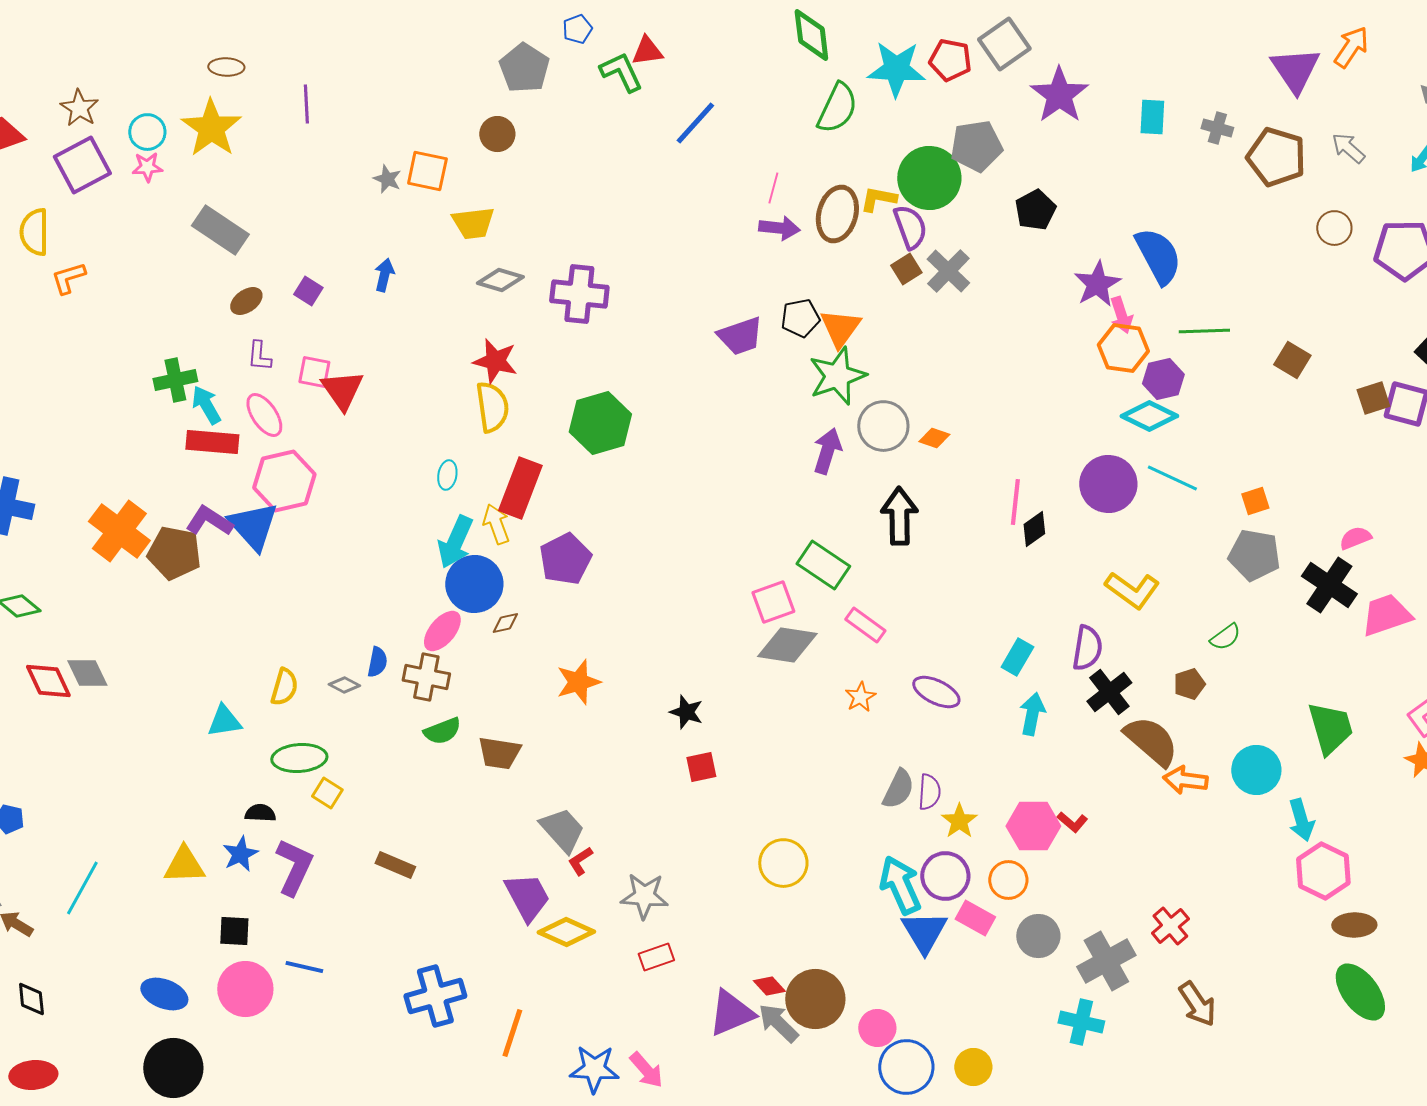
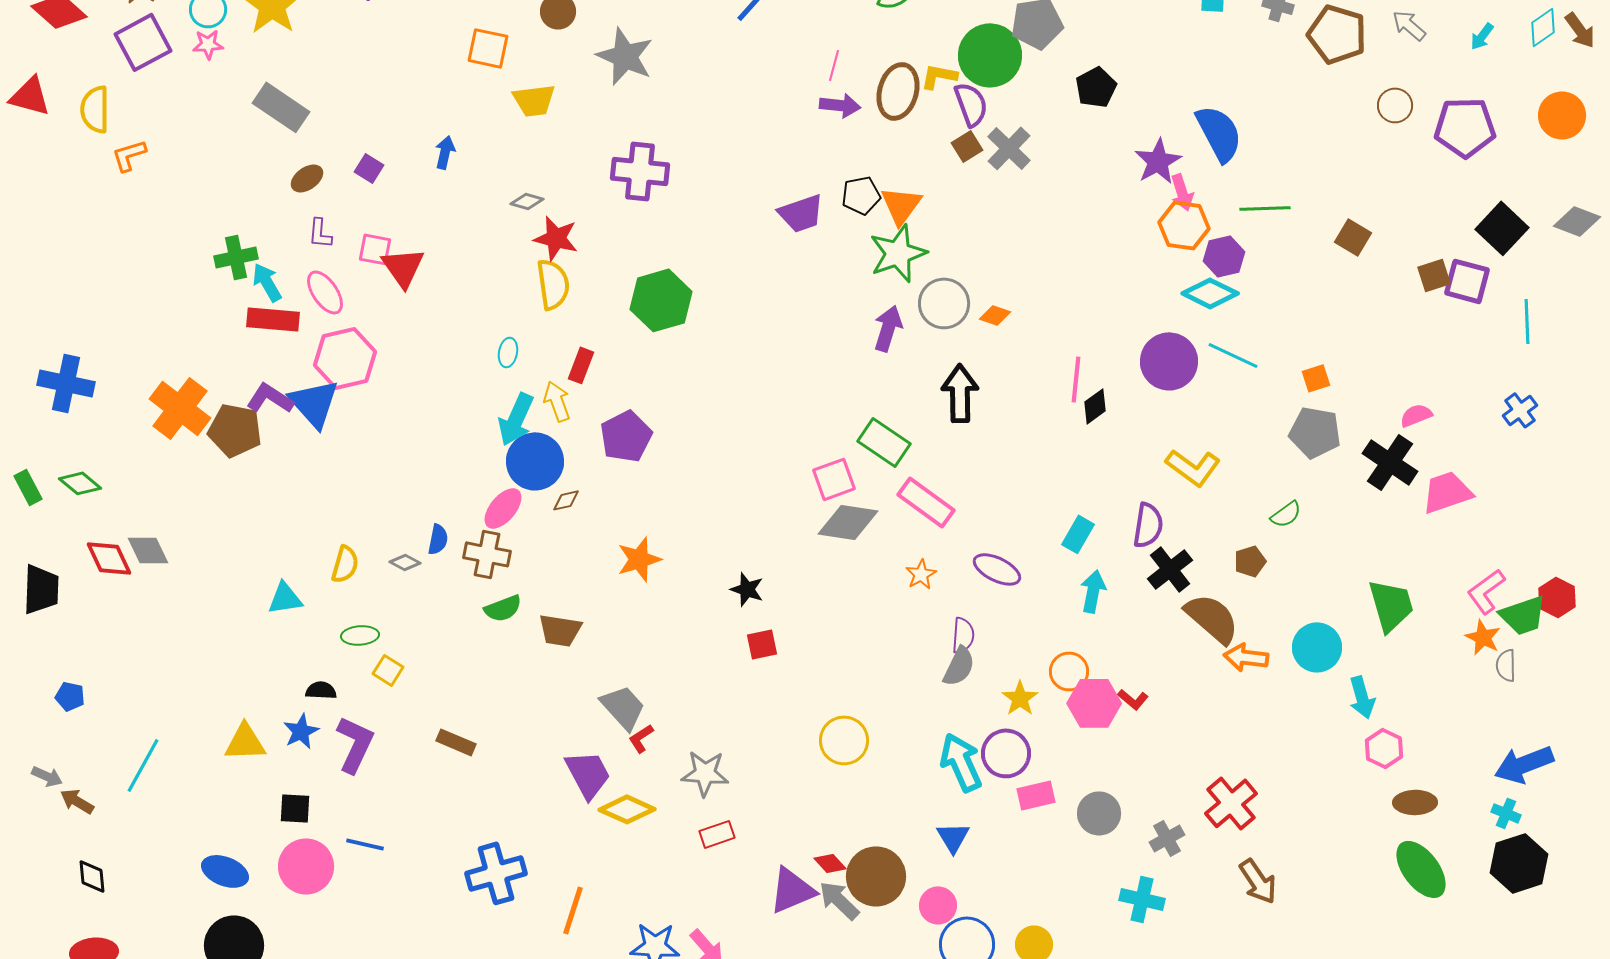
gray star: (387, 179) -> (625, 56), moved, size x2.0
gray diamond: (500, 280) -> (527, 201), moved, size x0.7
red rectangle: (520, 488) -> (581, 365), size x0.6
pink rectangle: (865, 625) -> (926, 502), size x1.4
green ellipse: (299, 758) -> (360, 635), size x0.7
purple semicircle: (929, 792) -> (963, 635), moved
pink hexagon: (1323, 871) -> (1384, 748), size x0.7
orange circle: (1008, 880) -> (1069, 671), moved
pink rectangle: (975, 918) -> (1036, 795), turned -42
red cross: (1170, 926) -> (1231, 803), size x1.4
blue triangle: (924, 932) -> (953, 837), moved, size x0.7
gray cross: (1106, 961) -> (1167, 838), size x0.6

